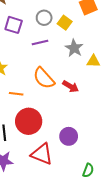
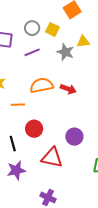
yellow triangle: (93, 61) -> (83, 42), moved
orange semicircle: (44, 78) -> (42, 85), turned 130
red circle: (29, 121) -> (34, 129), size x0.7

